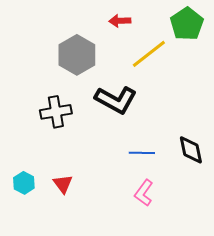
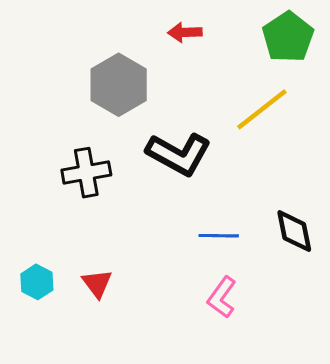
yellow line: (149, 54) -> (262, 109), moved

